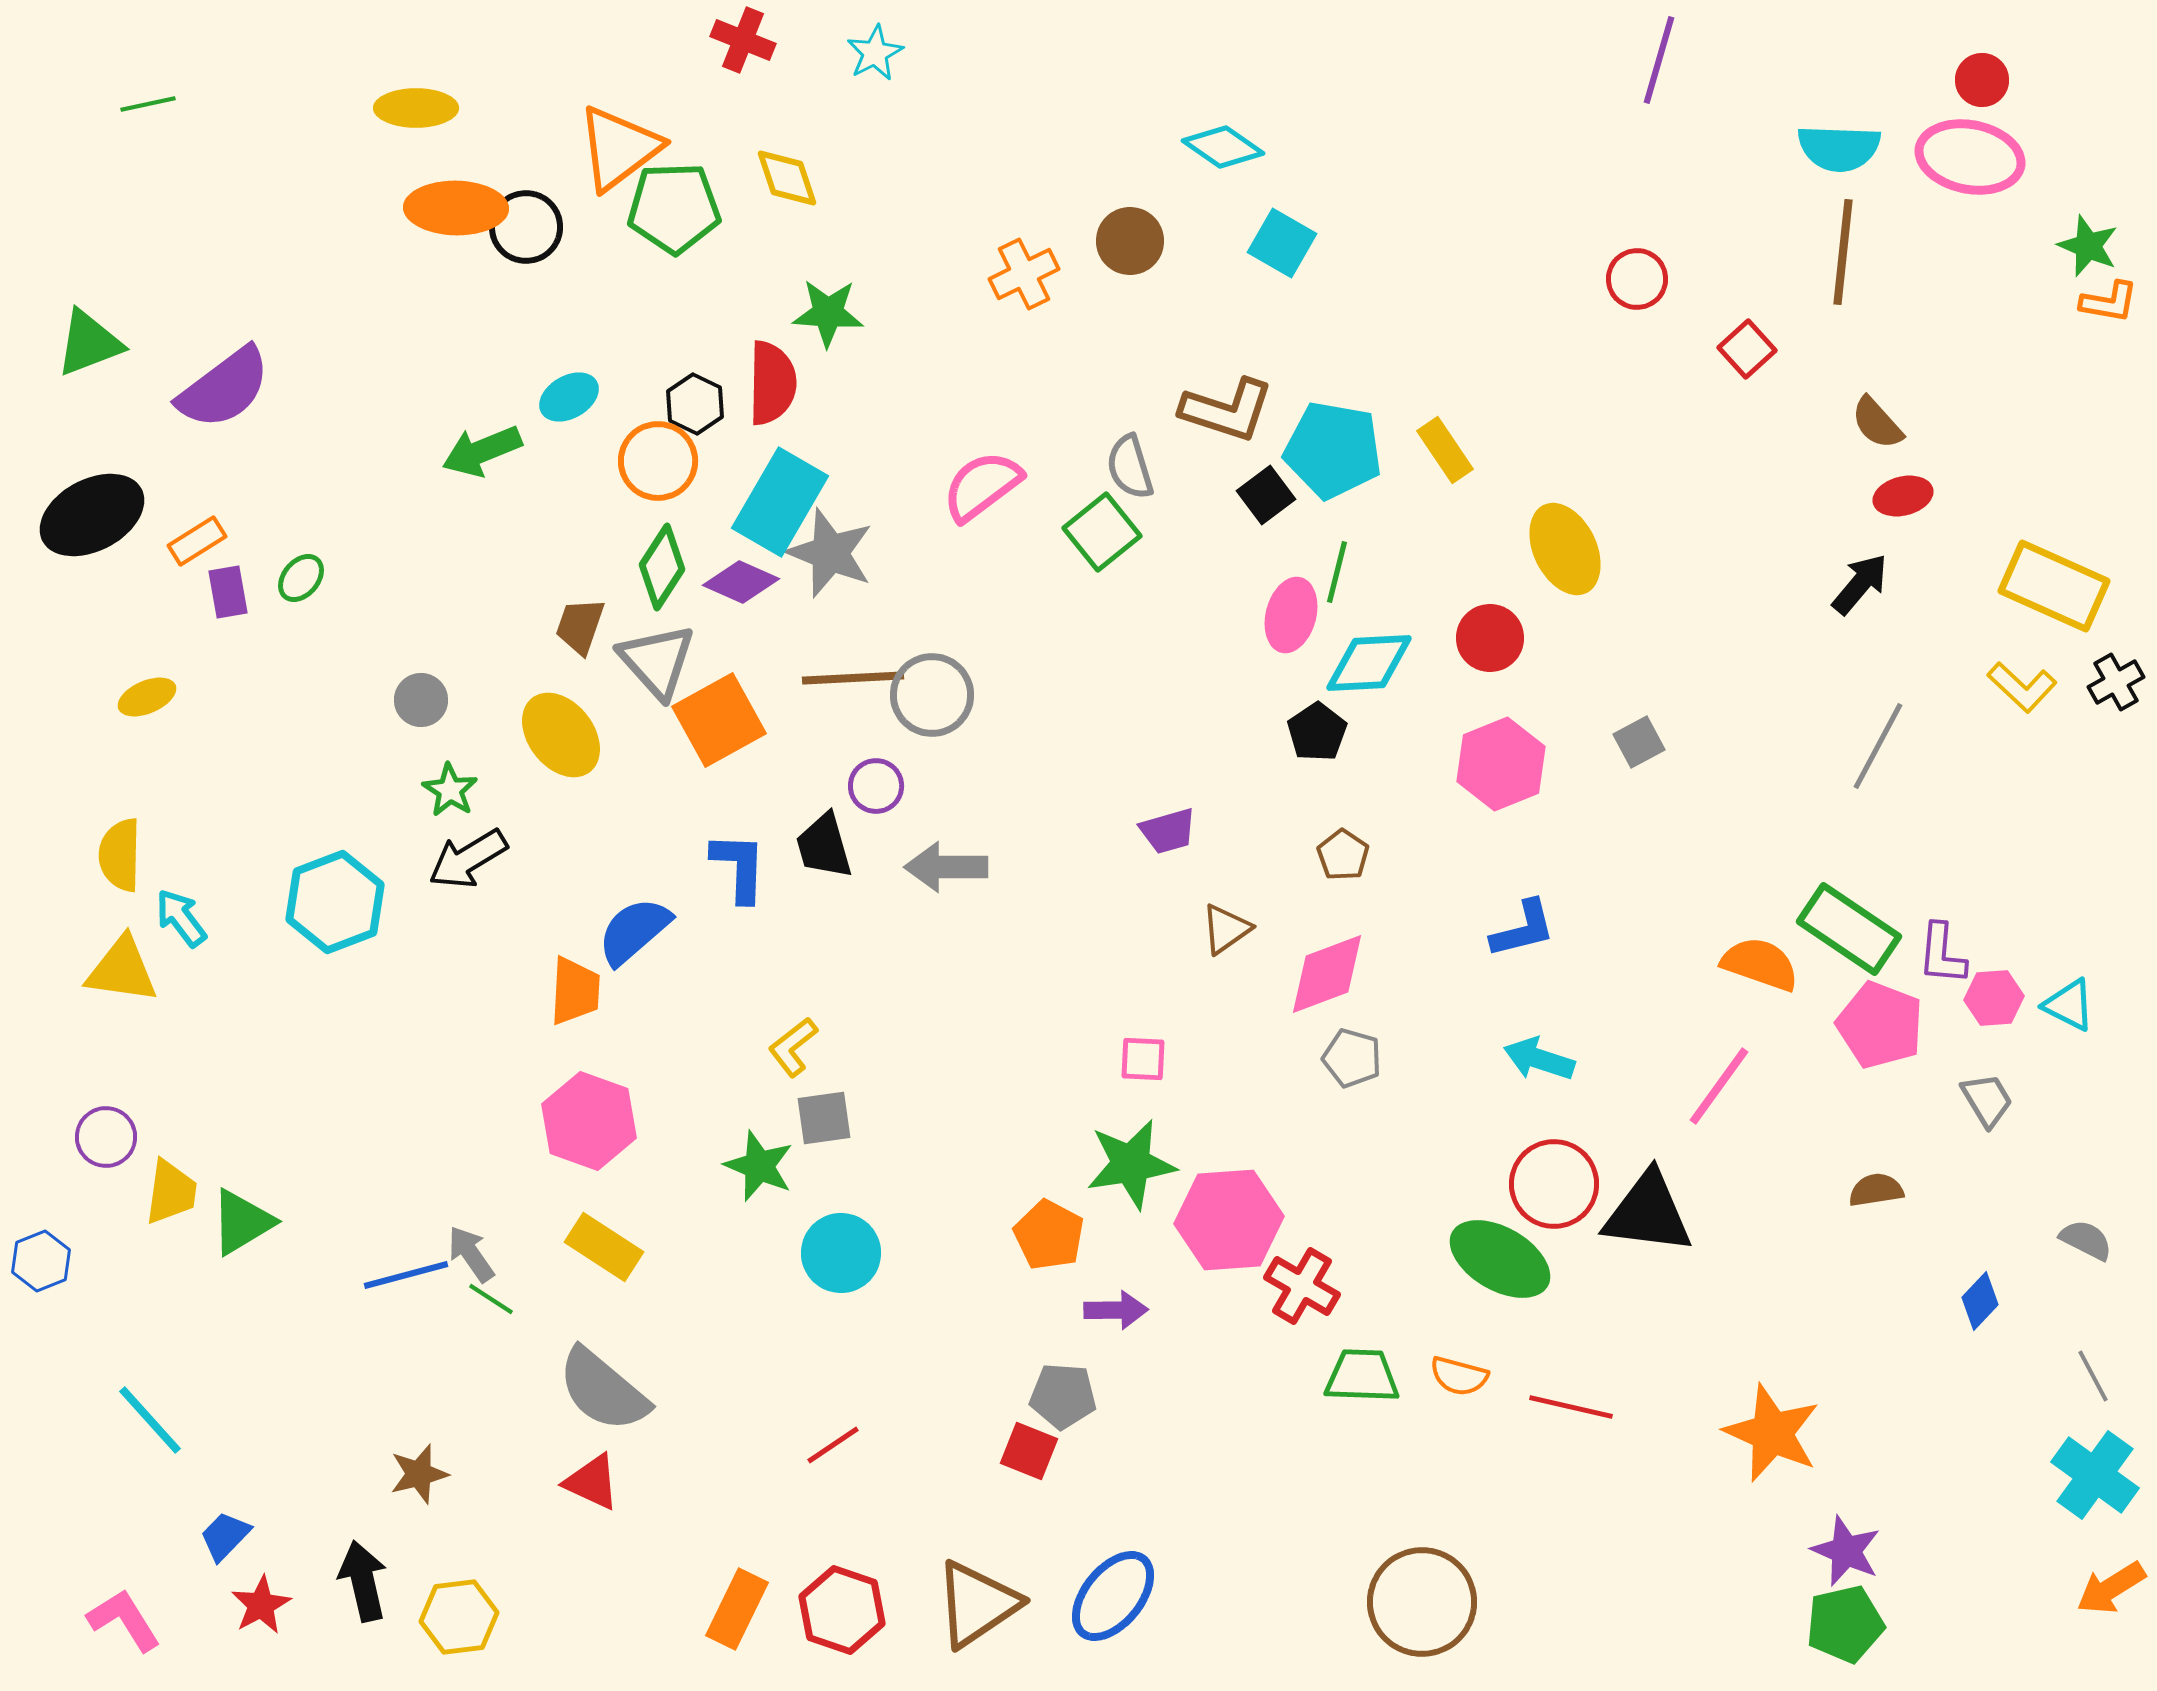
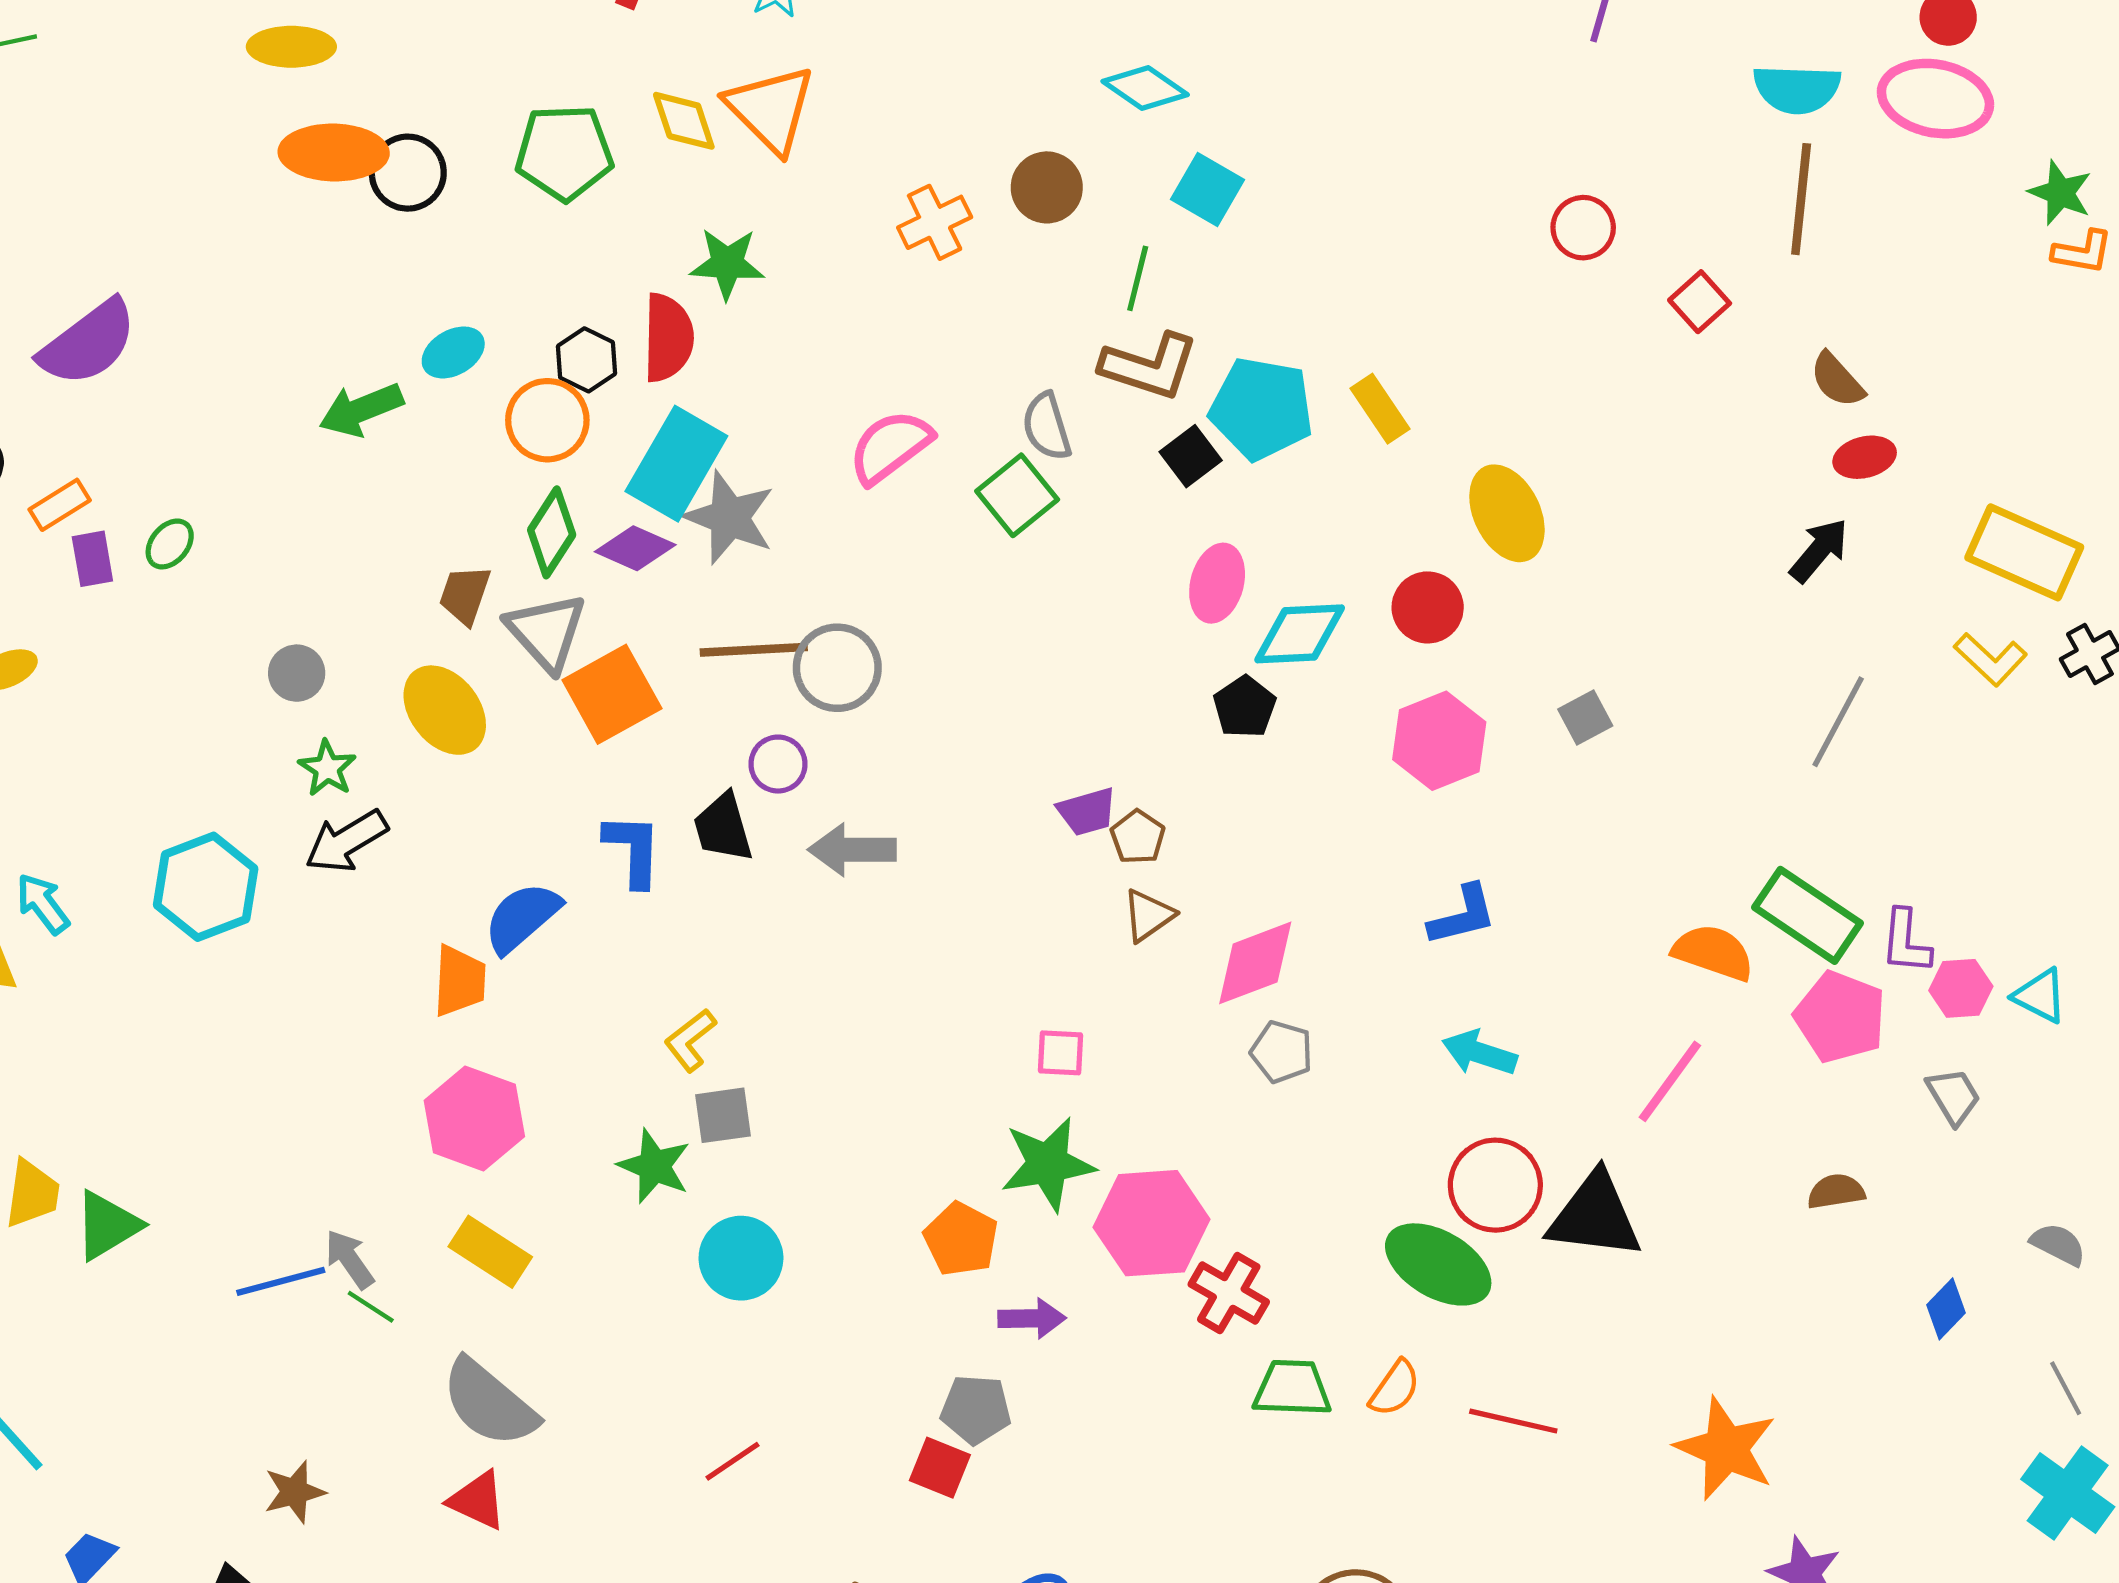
orange triangle: (619, 148) -> (771, 109), moved, turned -38
green line: (1337, 572) -> (1138, 278), moved
brown pentagon: (1343, 855) -> (1138, 837), moved
orange semicircle: (1459, 1376) -> (1395, 1388), turned -70

